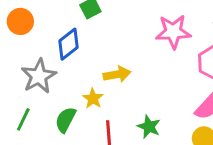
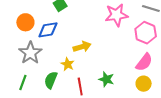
orange circle: (20, 21) -> (25, 22), moved
blue diamond: (68, 44) -> (48, 30), turned 35

